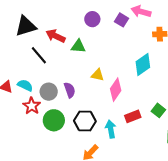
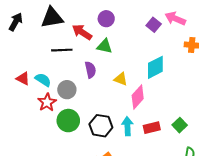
purple circle: (92, 19) -> (106, 19), moved
black line: (39, 55) -> (62, 50), turned -60
cyan diamond: (143, 64) -> (155, 67), moved
purple semicircle: (70, 90) -> (90, 70), moved
cyan arrow: (111, 129) -> (127, 126), moved

